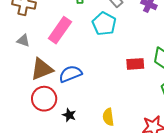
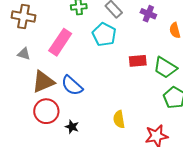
red rectangle: (135, 64) -> (138, 61), moved
blue semicircle: (70, 74) -> (72, 86), turned -115
yellow semicircle: (108, 117) -> (119, 119), moved

